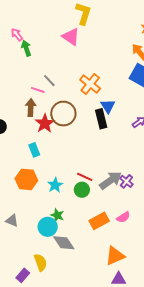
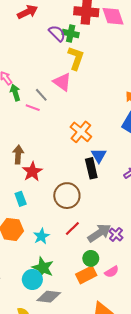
gray line: (49, 81) -> (41, 95), moved
pink line: (38, 90) -> (33, 108), moved
brown circle: (63, 114) -> (67, 196), moved
red line: (85, 177) -> (72, 229), turned -70
green circle: (82, 190) -> (91, 258), moved
green star: (57, 215) -> (43, 268), size x1.5
gray diamond: (64, 243) -> (49, 297), turned -50

